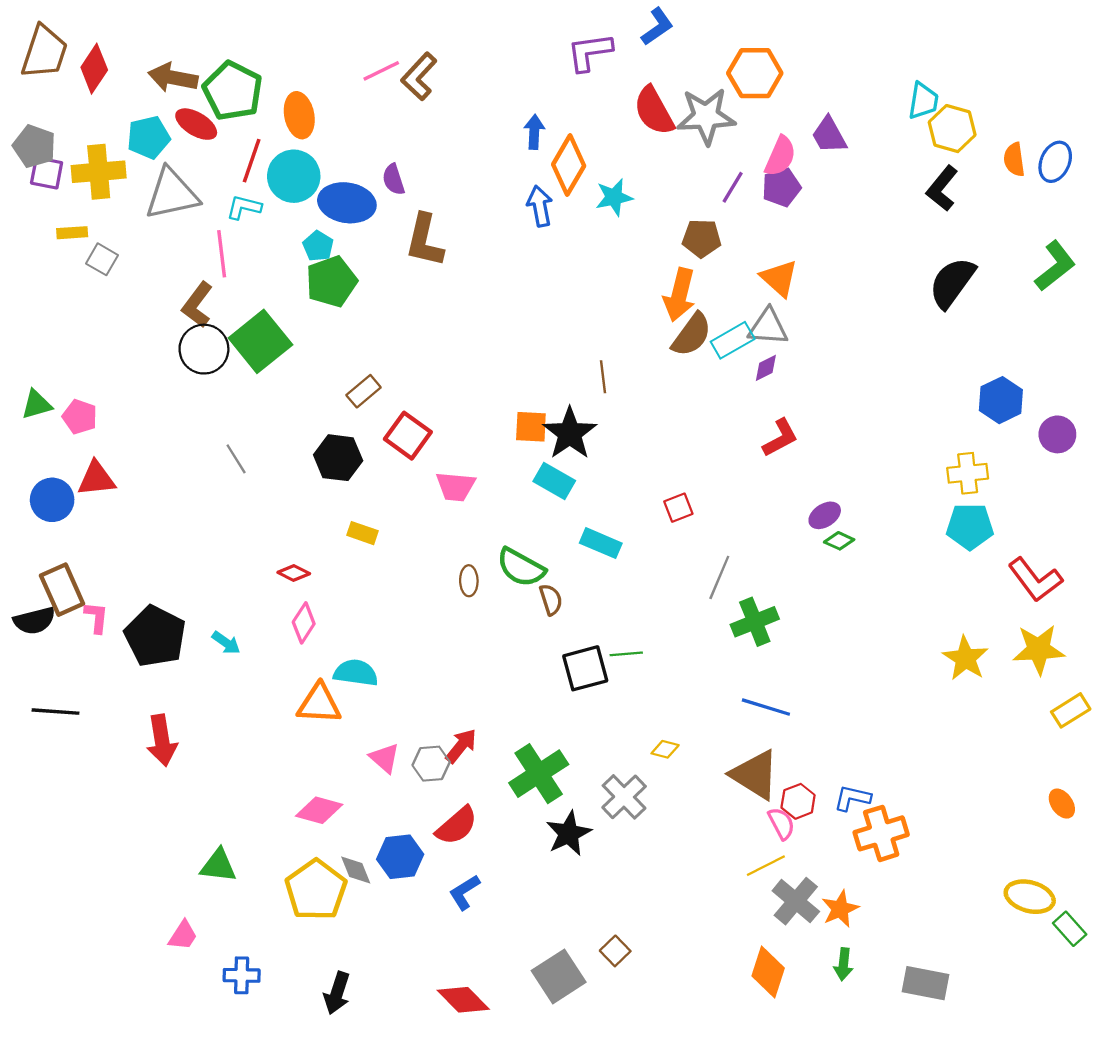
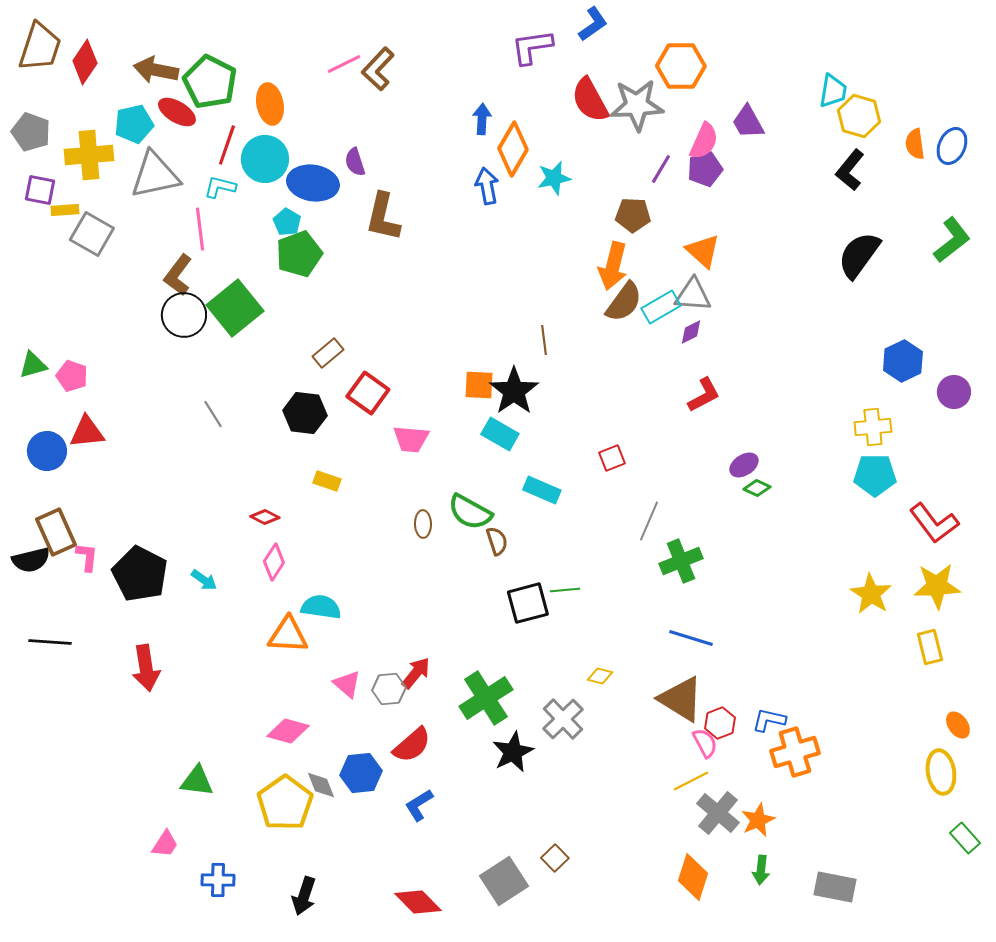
purple square: (47, 173) -> (40, 190), moved
gray square: (102, 259) -> (92, 234), size x1.5
yellow rectangle: (1071, 710) -> (930, 647), moved, turned -72
yellow ellipse: (1030, 897) -> (941, 772), moved, turned 66

